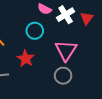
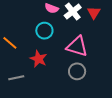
pink triangle: (66, 50) -> (77, 46), turned -40

